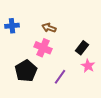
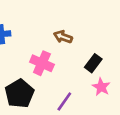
brown arrow: (49, 28) -> (63, 37), moved

